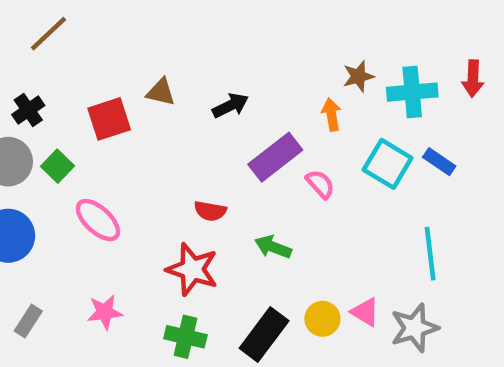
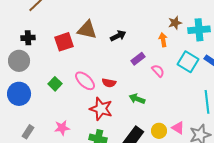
brown triangle: (161, 92) -> (87, 30), size x1.5
black cross: (28, 110) -> (28, 38), turned 32
purple rectangle: (275, 157) -> (138, 59), size x0.6
green square: (58, 166) -> (55, 84), moved
pink ellipse: (98, 220) -> (85, 81), moved

